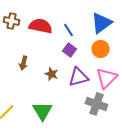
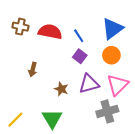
brown star: (51, 74) -> (61, 89), moved
gray cross: (96, 104) -> (107, 111), turned -35

